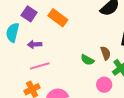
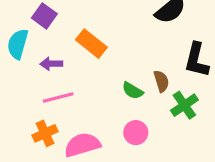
orange rectangle: (58, 18) -> (91, 44), moved
pink circle: (104, 85) -> (136, 133), moved

